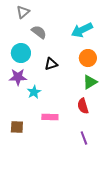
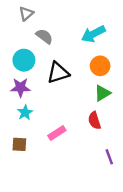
black triangle: (51, 64) -> (58, 73), size x1.5
cyan star: (34, 92) -> (25, 112), moved
pink rectangle: (50, 117) -> (57, 133), turned -35
purple line: (84, 138) -> (109, 157), moved

